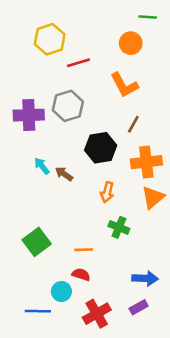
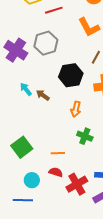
purple cross: (29, 115) -> (16, 50), turned 35
cyan circle: (61, 291) -> (32, 180), moved
red cross: (97, 314) -> (77, 184), moved

